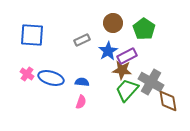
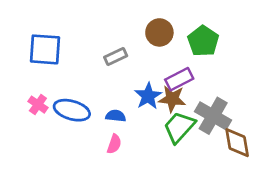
blue star: (108, 51) -> (148, 96), moved

